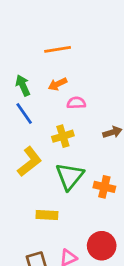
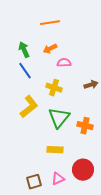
yellow cross: (63, 136) -> (54, 88), turned 35
yellow rectangle: (47, 215) -> (55, 150), moved

